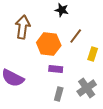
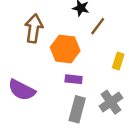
brown line: (76, 36) -> (98, 26), moved
gray rectangle: (59, 94) -> (77, 109), size x1.5

